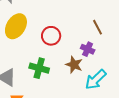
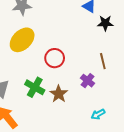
brown star: (74, 65) -> (59, 94), moved
cyan arrow: (96, 80) -> (98, 114), moved, size x0.6

